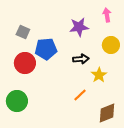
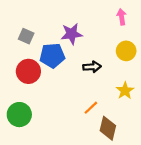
purple star: (79, 27) -> (72, 34), moved
yellow star: (99, 75) -> (125, 91), moved
brown diamond: (107, 113) -> (108, 128), moved, turned -55

